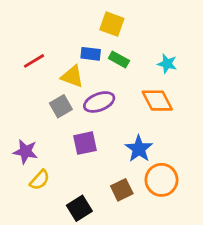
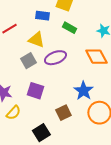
blue rectangle: (91, 54) -> (42, 16), moved
purple square: (85, 143) -> (35, 91), moved, turned 30
brown square: (122, 190) -> (63, 113), moved

